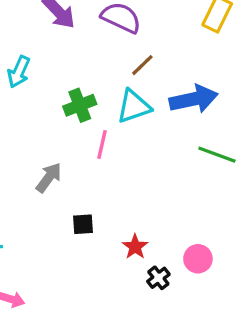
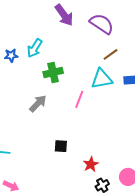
green cross: (80, 105) -> (53, 72), moved
gray arrow: (49, 178) -> (38, 103), moved

